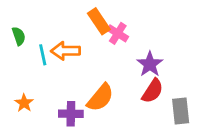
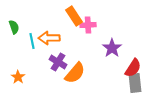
pink cross: (118, 33) -> (88, 25), turned -35
red semicircle: (153, 91) -> (133, 68), moved
purple cross: (71, 114) -> (58, 62), moved, turned 30

